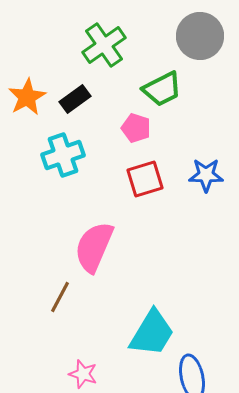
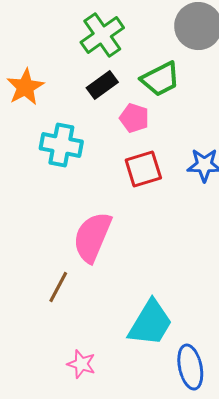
black rectangle: (75, 99) -> (102, 85), moved
cyan cross: (63, 155) -> (61, 145), turned 30

